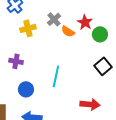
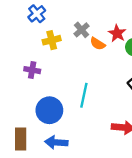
purple cross: (16, 61) -> (32, 70), moved
blue circle: (26, 89) -> (49, 110), size x1.5

